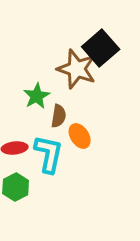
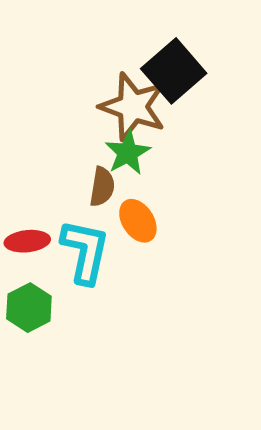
green star: (37, 96) -> (128, 153), moved

